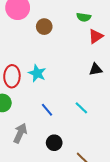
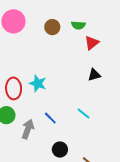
brown circle: (44, 27) -> (52, 27), moved
gray arrow: (20, 133) -> (28, 129), moved

